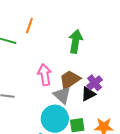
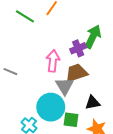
purple cross: (95, 83) -> (78, 48), moved
black triangle: (88, 94) -> (93, 103), moved

